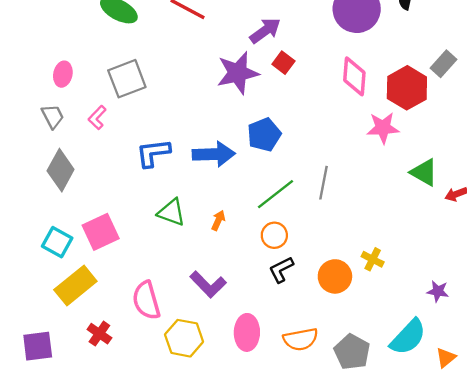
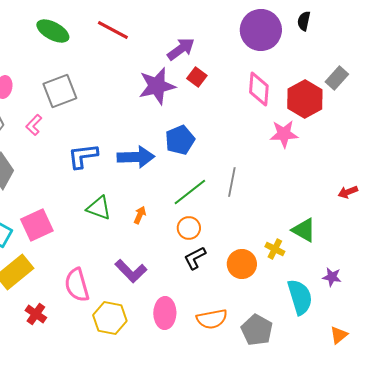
green triangle: (424, 172) -> (304, 230), moved
cyan semicircle: (408, 337) -> (300, 297), moved, turned -60

